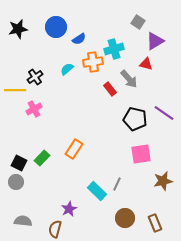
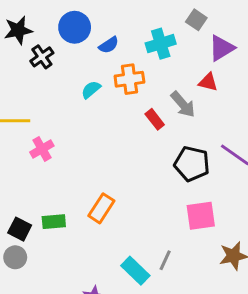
cyan cross: (114, 49) -> (161, 44), moved
black cross: (35, 77) -> (42, 57), moved
green rectangle: (42, 158) -> (54, 222), turned 42

